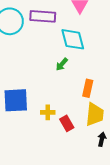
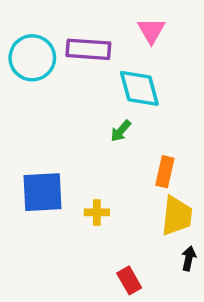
red rectangle: (67, 123) -> (129, 280), moved

